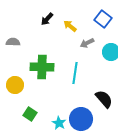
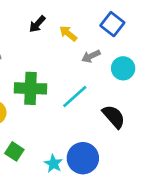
cyan line: (75, 73) -> (75, 96), turned 40
black semicircle: (104, 99) -> (114, 117), moved

